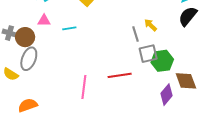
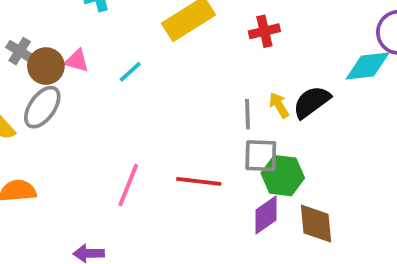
black semicircle: (188, 16) -> (312, 102), moved
pink triangle: (44, 21) -> (77, 61), moved
cyan line: (69, 28) -> (130, 72), turned -48
purple diamond: (167, 95) -> (266, 215), moved

